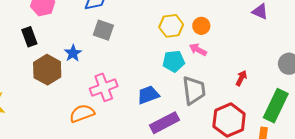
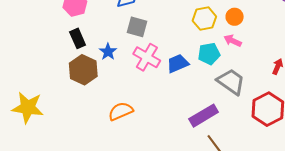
black rectangle: (29, 37) -> (78, 38), moved
pink cross: (104, 87) -> (147, 57), moved, turned -36
gray trapezoid: (194, 90) -> (231, 82), turned -44
blue trapezoid: (148, 95) -> (178, 63), moved

